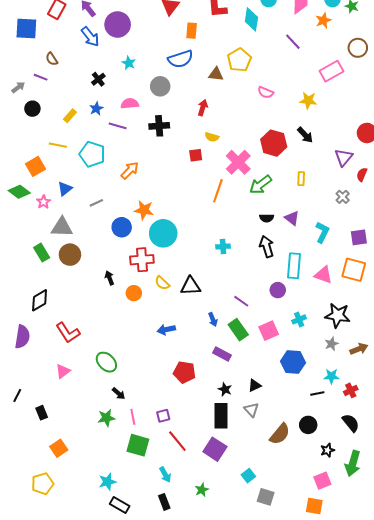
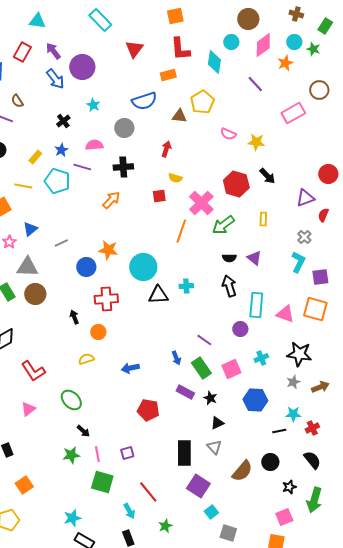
orange rectangle: (192, 31) -> (168, 75), moved, turned 70
yellow star: (308, 101) -> (256, 142), moved
cyan pentagon: (92, 154) -> (57, 181), moved
purple triangle: (344, 157) -> (305, 198), turned 30
orange arrow: (130, 170) -> (111, 200), moved
cyan L-shape: (322, 232) -> (298, 262), moved
cyan circle: (163, 233) -> (143, 267), moved
yellow semicircle: (162, 283) -> (86, 359), moved, turned 119
black triangle: (191, 286) -> (158, 295), moved
black star: (225, 389) -> (210, 398), moved
red line: (177, 441) -> (148, 492), moved
purple square: (215, 449) -> (198, 486), moved

